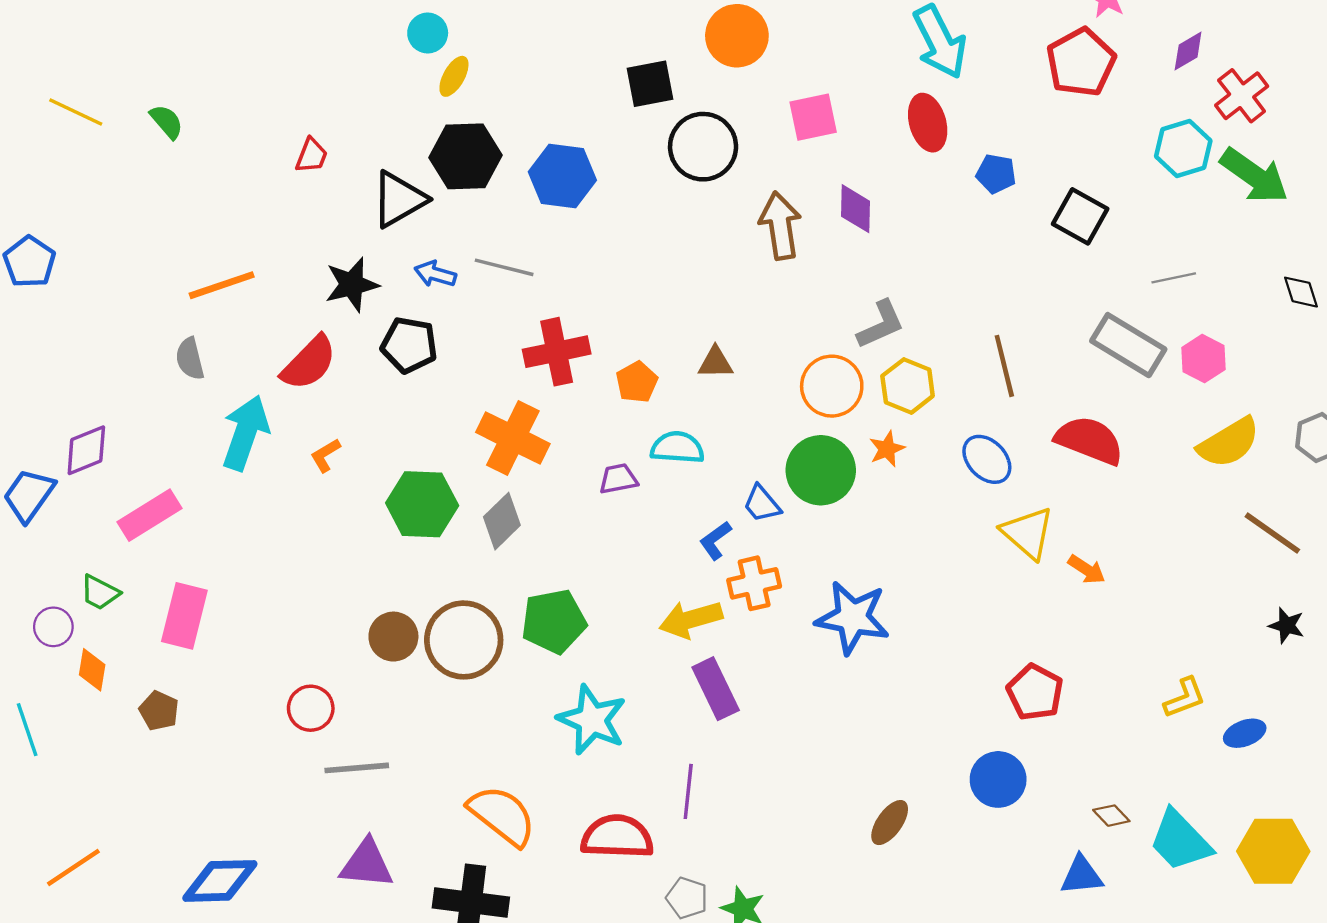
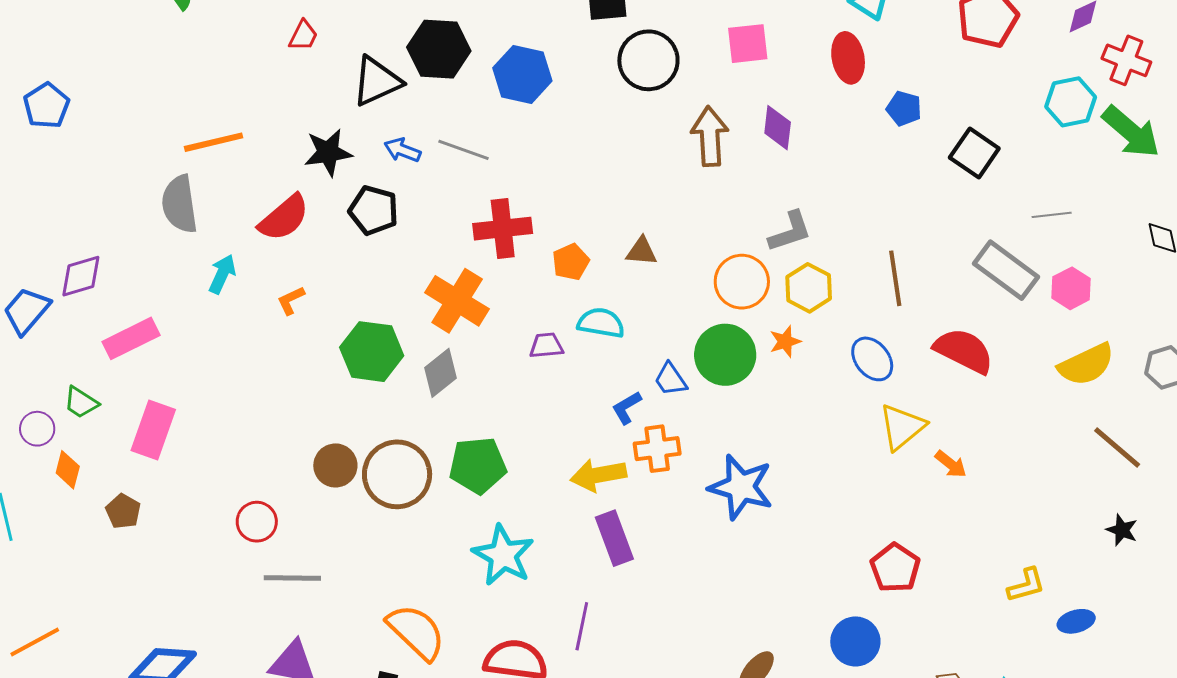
red cross: (1242, 96) -> (1126, 60), turned -36
gray semicircle: (190, 359) -> (180, 204), size x1.5
cyan arrow: (245, 433) -> (222, 274), size x0.6
yellow triangle: (1028, 533) -> (902, 427), turned 34

